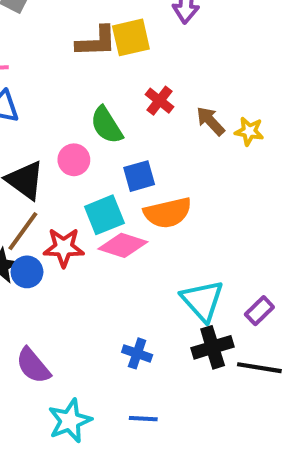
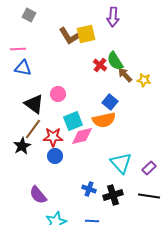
brown L-shape: (96, 42) -> (69, 36), turned 60
green semicircle: (106, 125) -> (115, 61), moved
blue square: (139, 176) -> (110, 102), moved, turned -35
pink diamond: (123, 245) -> (82, 136), turned -30
blue circle: (27, 272) -> (55, 156), moved
black cross: (213, 347) -> (113, 195), moved

